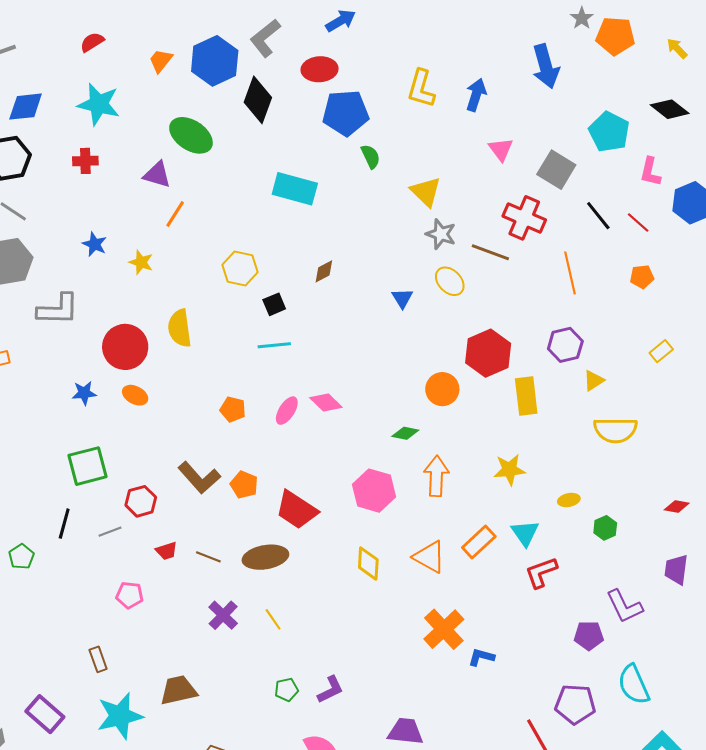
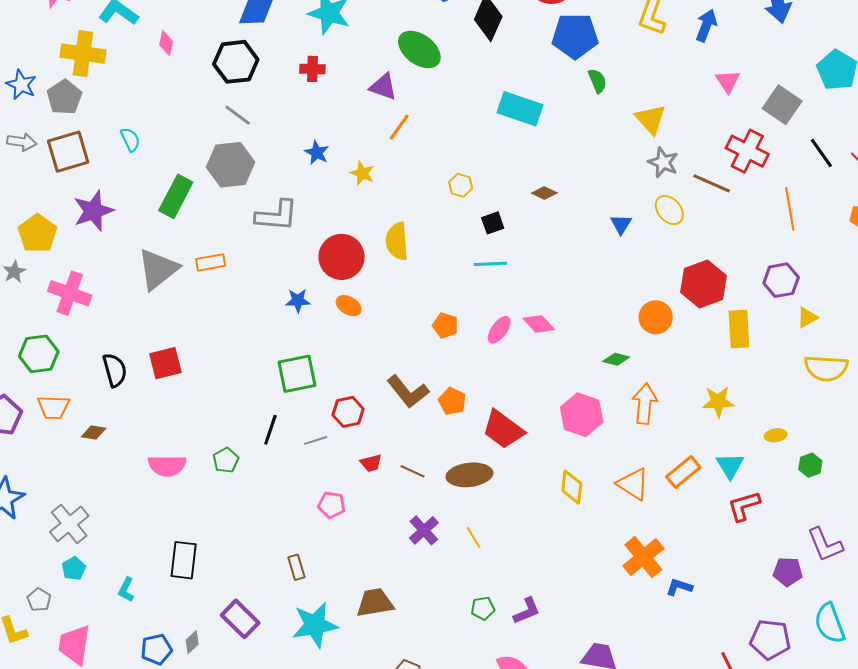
yellow hexagon: (240, 268) -> (461, 185), size x0.7
brown diamond: (324, 271) -> (544, 193), turned 50

